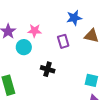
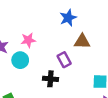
brown triangle: (91, 36) -> (82, 41), moved
purple rectangle: (63, 41) -> (64, 60), moved

